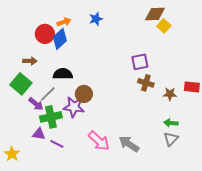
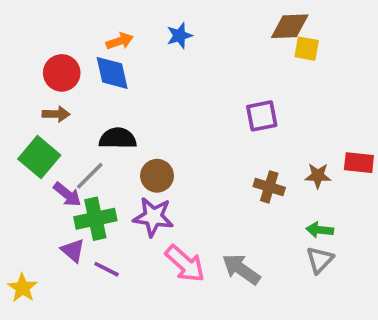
yellow square: (164, 26) -> (307, 49), turned -32
red circle: (45, 34) -> (62, 73), moved
blue diamond: (60, 39) -> (112, 73), turned -60
brown cross: (146, 83) -> (269, 187), moved
purple star: (74, 107) -> (153, 217), moved
purple triangle: (39, 134) -> (73, 251), turned 32

